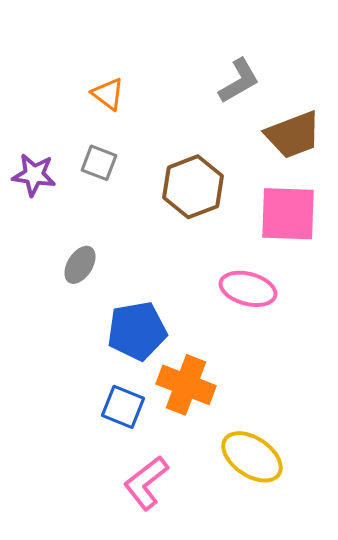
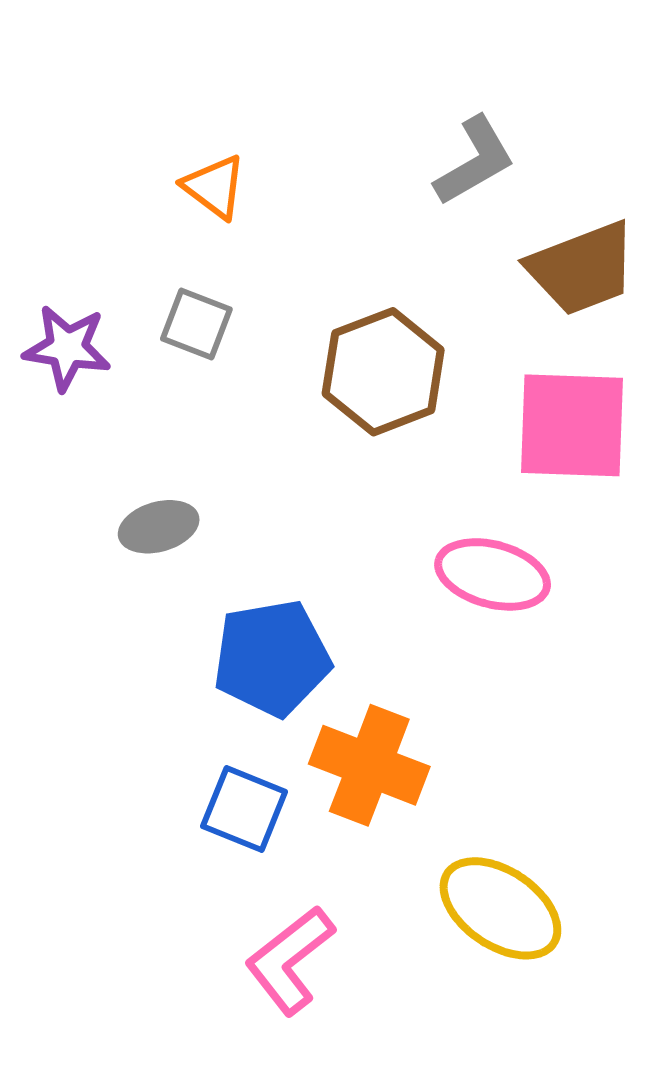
gray ellipse: (80, 265) -> (159, 527), turned 42

